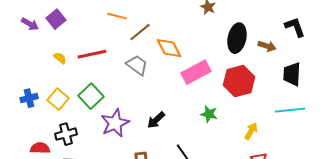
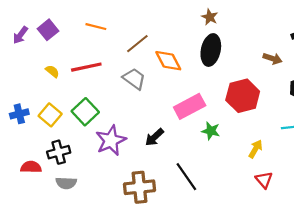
orange line: (117, 16) -> (96, 27), moved
purple arrow: (30, 24) -> (20, 35), turned 96
black ellipse: (237, 38) -> (211, 50), moved
pink rectangle: (196, 72) -> (190, 106), moved

